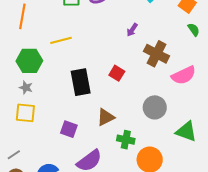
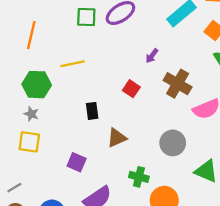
red square: (117, 73) -> (131, 89), moved
black rectangle: (81, 82) -> (92, 111), size x0.6
brown triangle: (106, 117) -> (117, 138), moved

